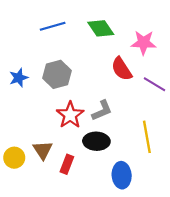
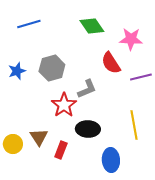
blue line: (53, 26) -> (29, 24), moved
purple line: (154, 84) -> (141, 77), turned -45
gray L-shape: (102, 111) -> (87, 89), moved

